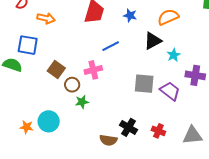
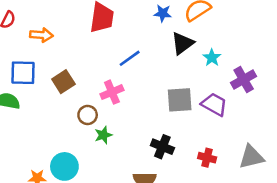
blue star: (130, 15) -> (163, 13), moved
brown square: (56, 69) -> (63, 82), moved, turned 30
purple cross: (195, 75) -> (244, 80), turned -30
black cross: (129, 127) -> (162, 147), moved

